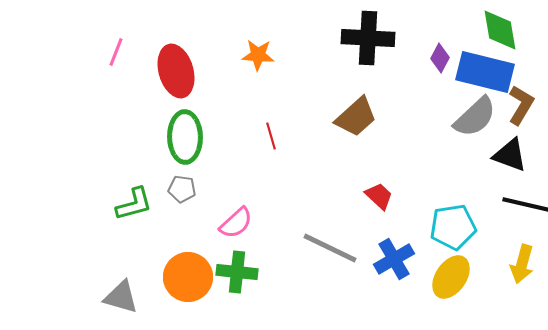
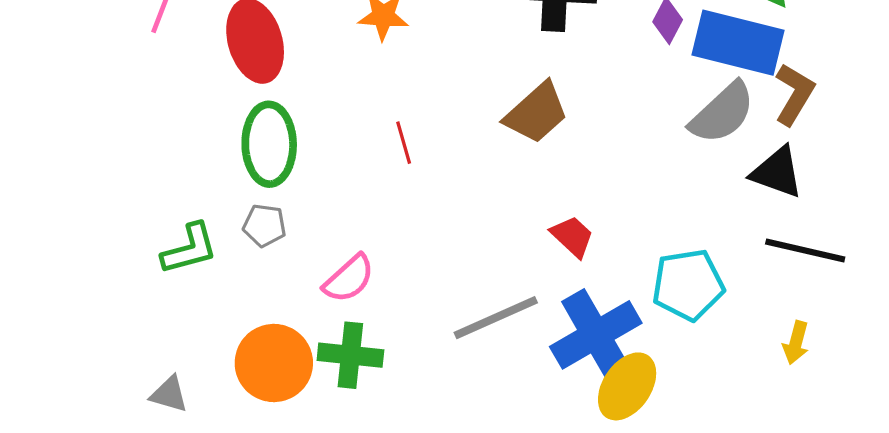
gray line: (330, 248) -> (496, 318), turned -50
blue cross: (394, 259) -> (596, 335), size x1.4
yellow arrow: (522, 264) -> (796, 343), size x0.7
yellow ellipse: (451, 277) -> (627, 386), moved
gray triangle: (121, 297) -> (169, 394), size x0.7

